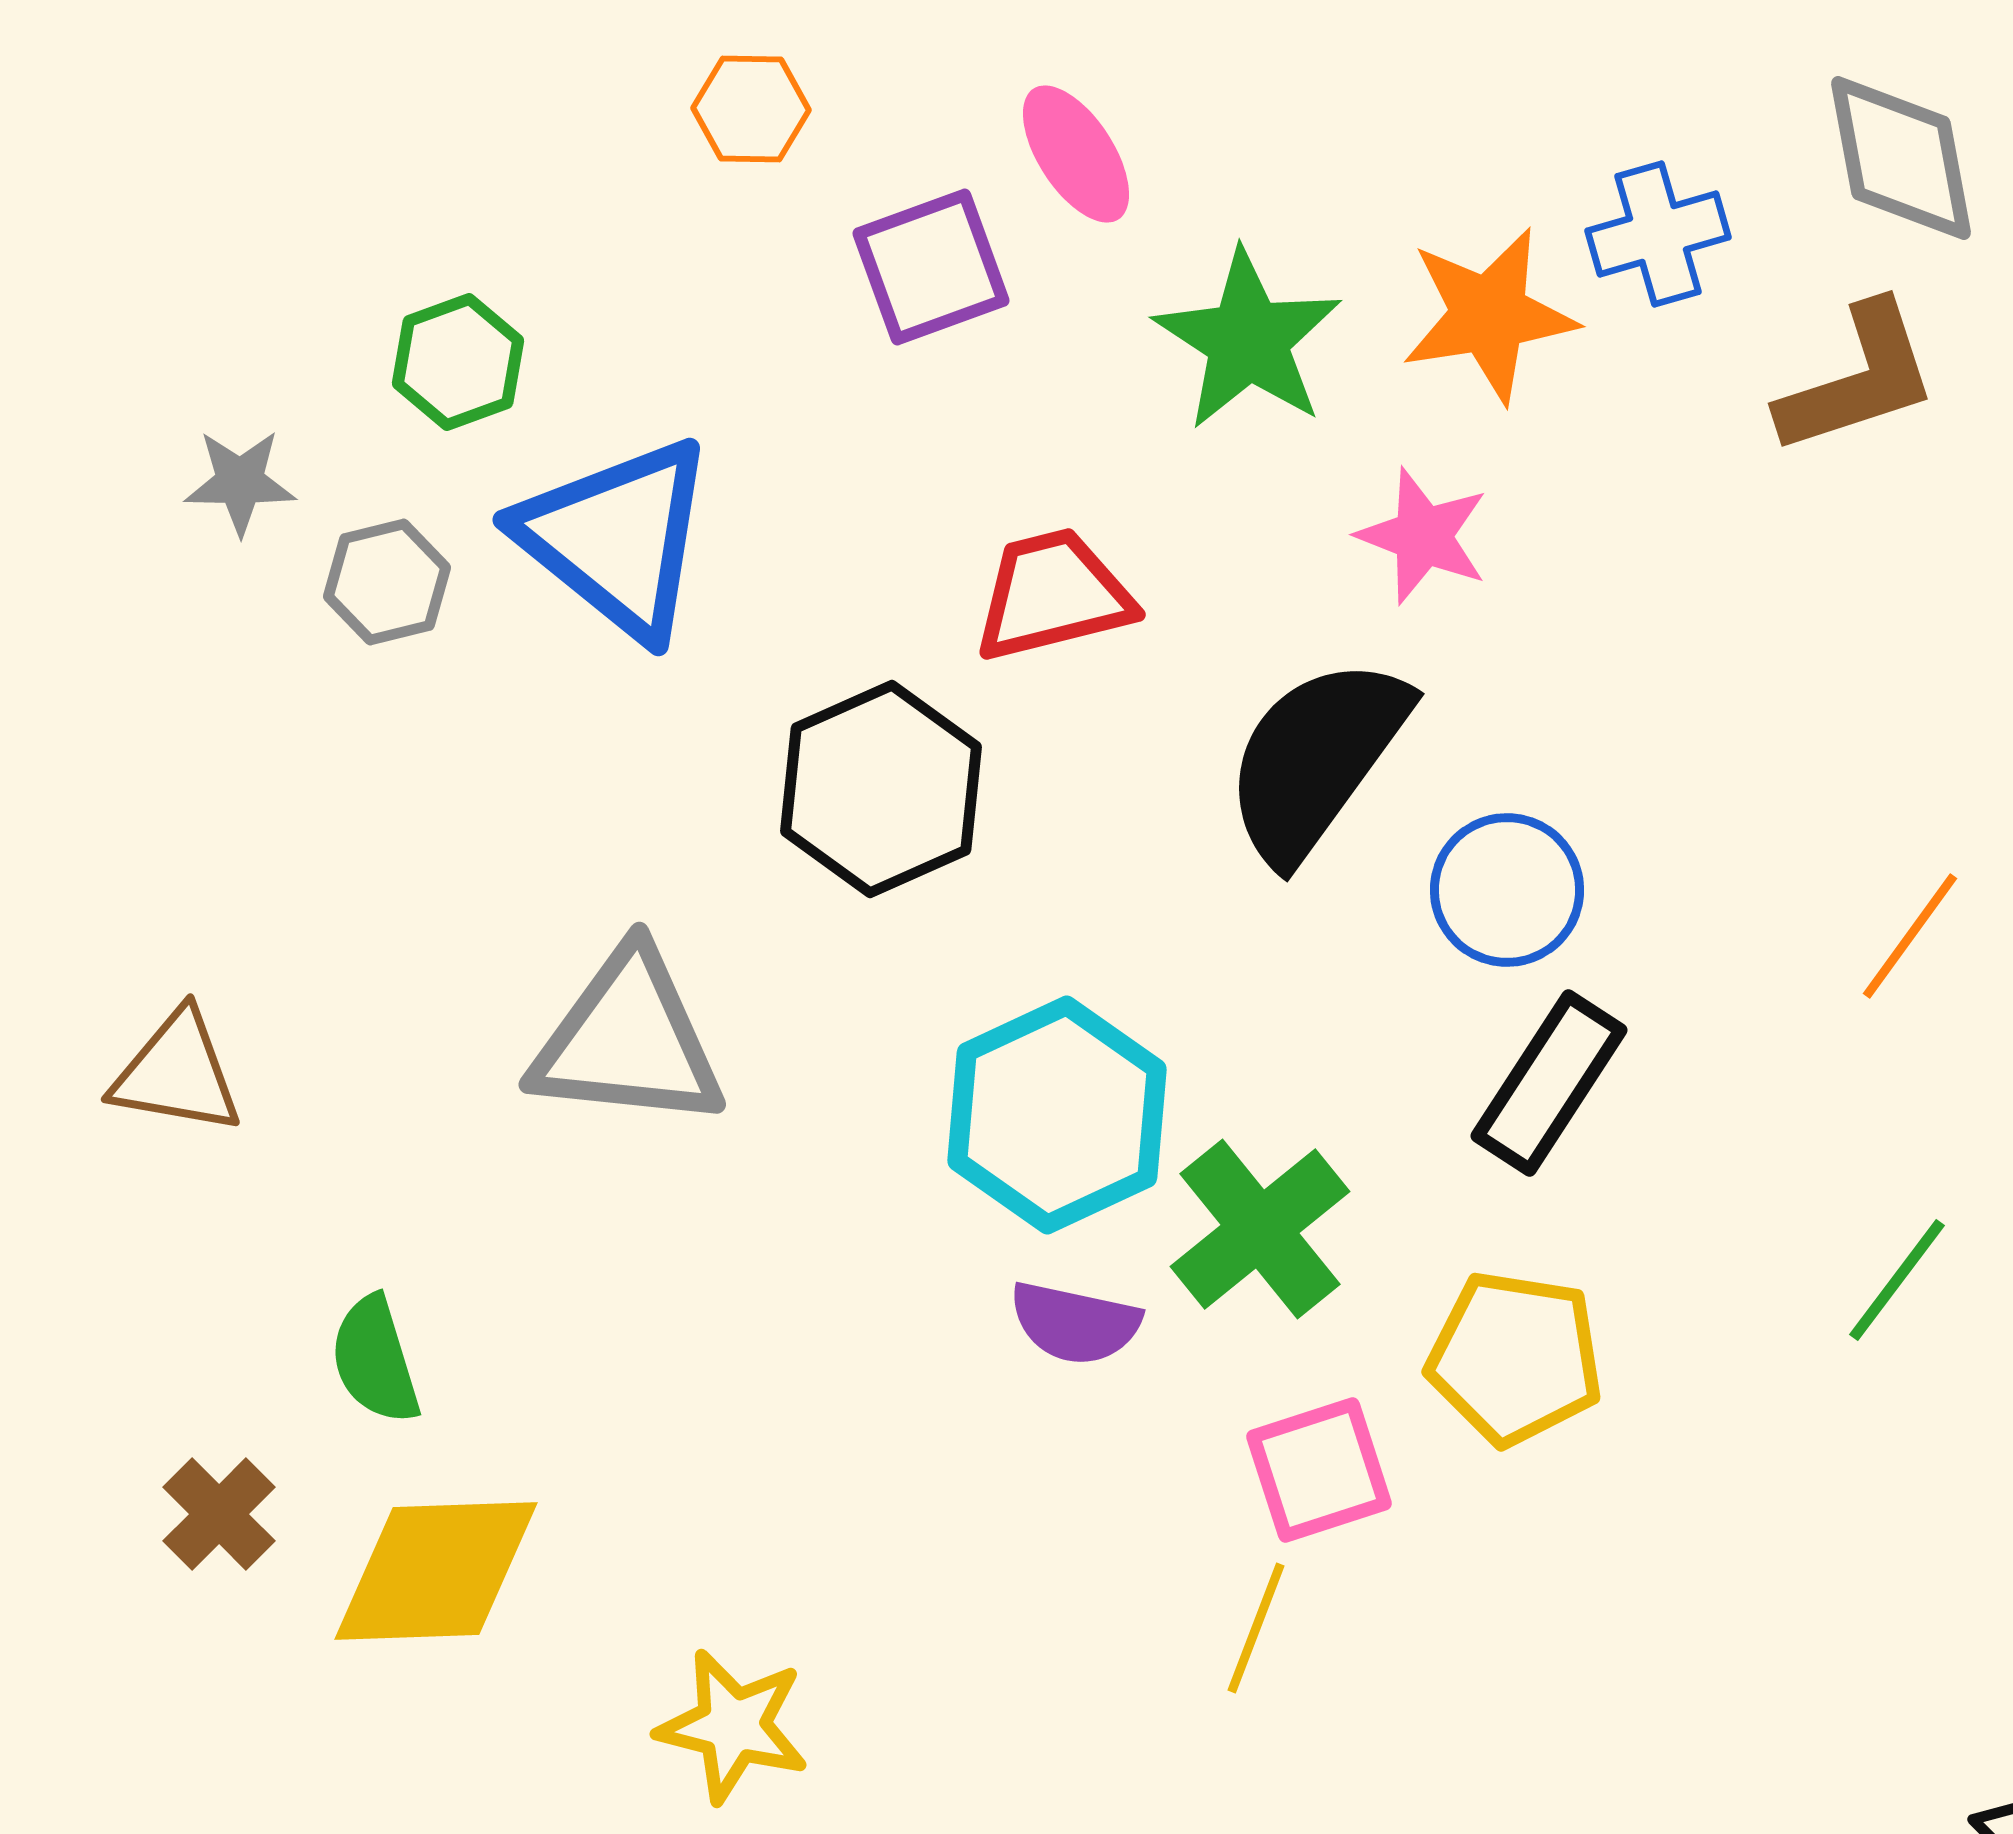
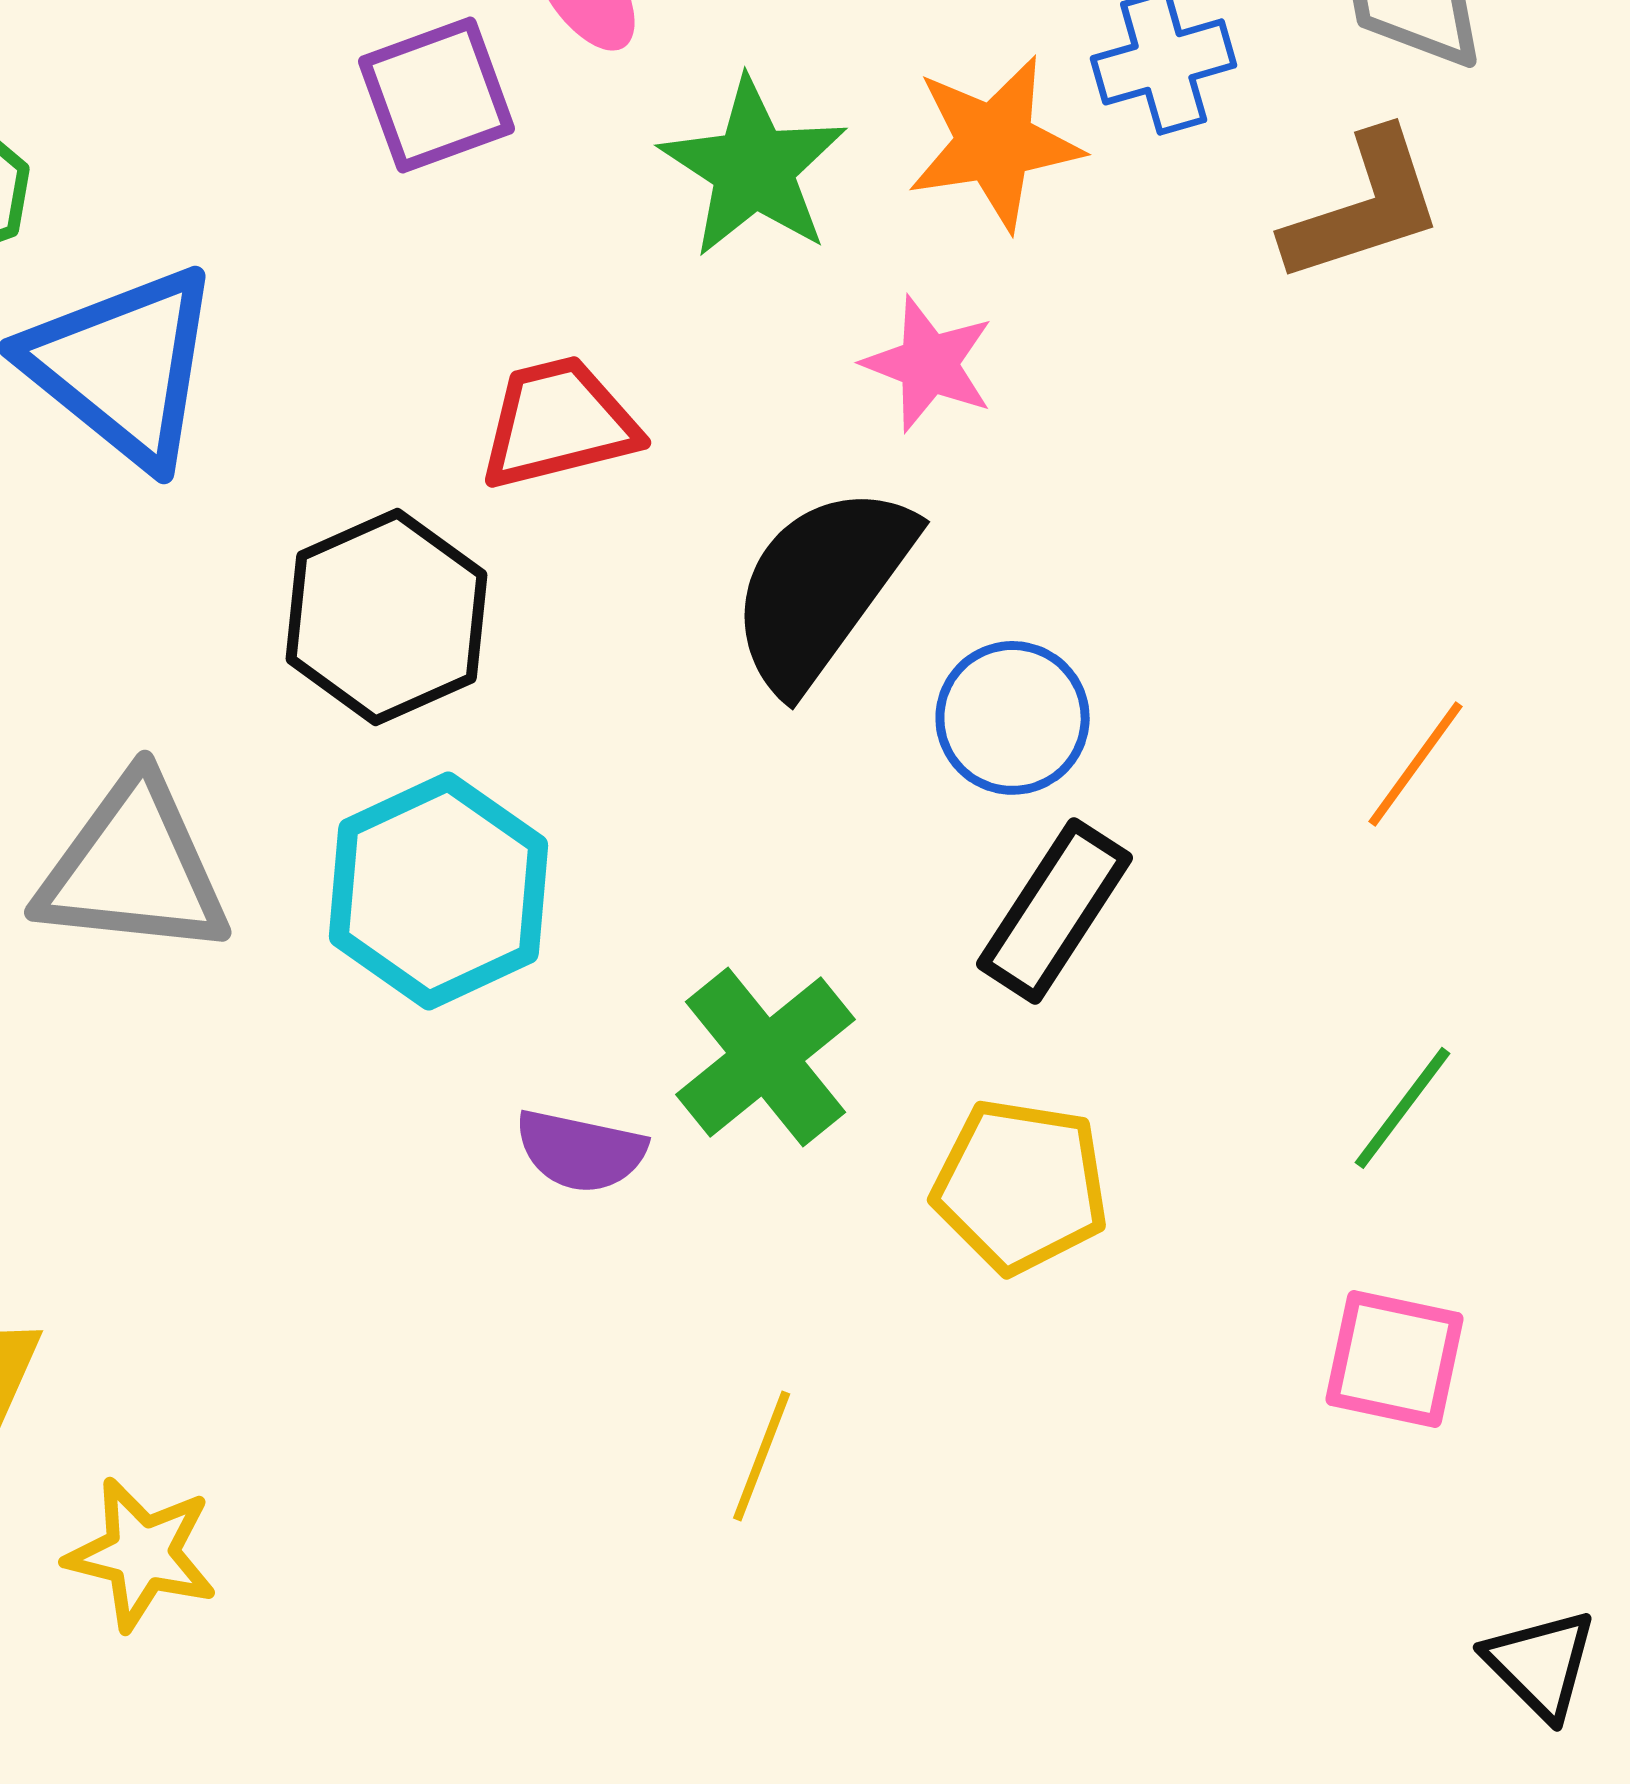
cyan hexagon: (1057, 1115) -> (439, 891), moved
pink square: (1319, 1470) -> (1395, 1359), moved, turned 30
yellow star: (733, 1726) -> (142, 1554), moved

